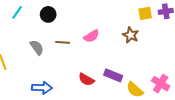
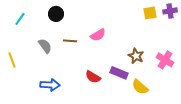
cyan line: (17, 12) -> (20, 19), moved
brown star: (131, 35) -> (136, 56), moved
pink cross: (161, 84) -> (165, 60), moved

